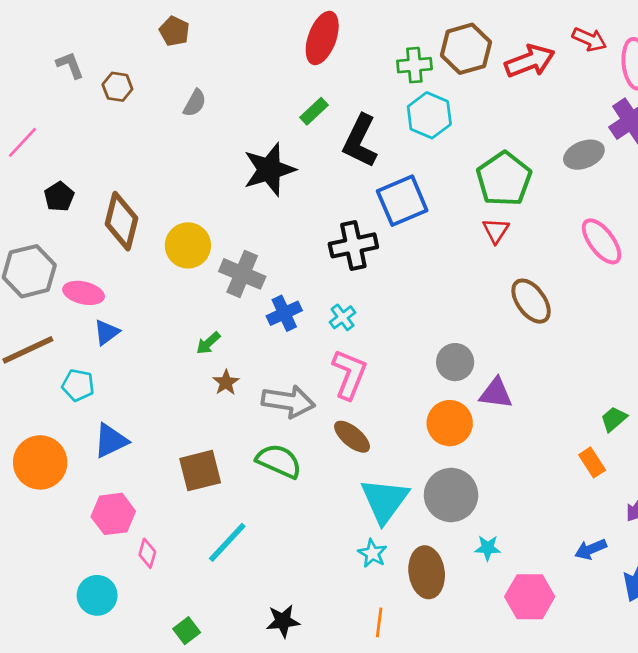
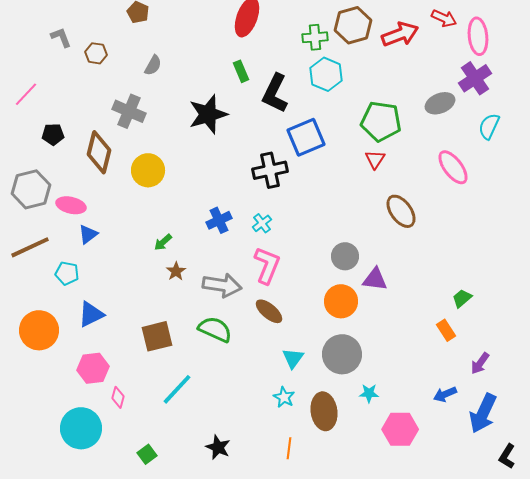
green rectangle: (314, 111) -> (241, 71), turned -70
green pentagon: (504, 179) -> (381, 121), turned -30
black pentagon: (59, 197) -> (53, 134), turned 30
gray cross: (242, 274) -> (129, 111), moved
cyan triangle: (385, 500) -> (293, 358), size x0.6
cyan circle: (97, 595) -> (81, 428), size x1.4
black star: (283, 621) -> (218, 447), turned 30

